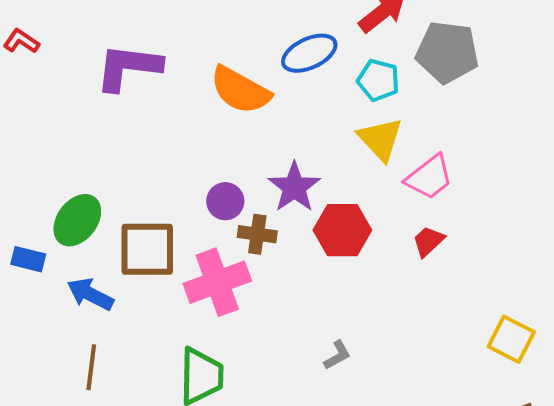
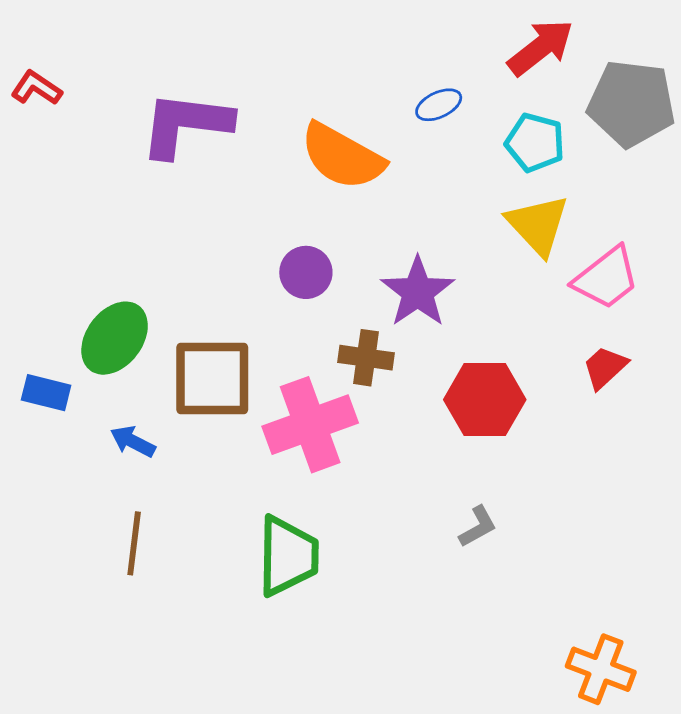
blue ellipse: (309, 53) -> (439, 105), size x0.6
purple circle: (225, 201) -> (306, 272), moved
red hexagon: (342, 230) -> (485, 400), moved
blue arrow: (90, 294) -> (133, 441), size x0.7

